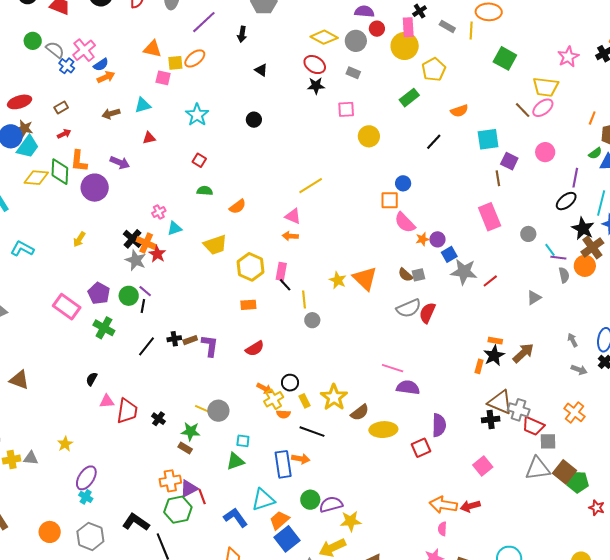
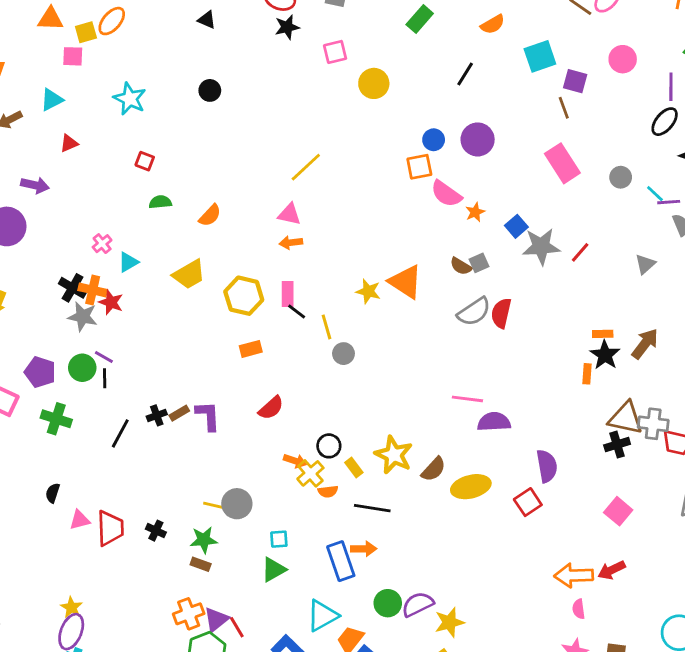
purple circle: (438, 239) -> (478, 139), moved, size x1.5
yellow star: (65, 444) -> (72, 607), moved

